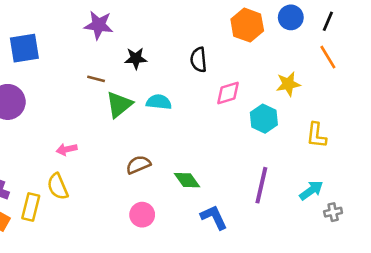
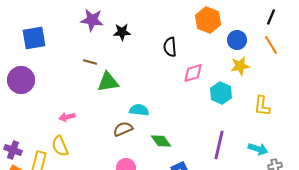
blue circle: (291, 17) -> (237, 40), moved
black star: (136, 58) -> (122, 32), moved
cyan semicircle: (159, 102) -> (139, 110), moved
green triangle: (119, 105) -> (108, 82), turned 30
cyan arrow: (311, 190) -> (258, 149), turned 54

